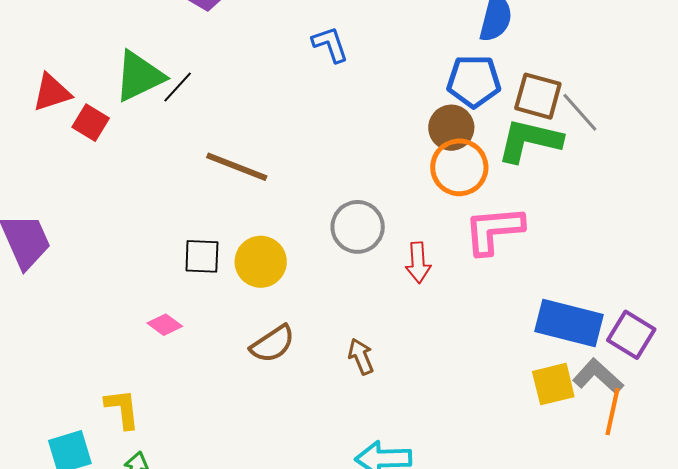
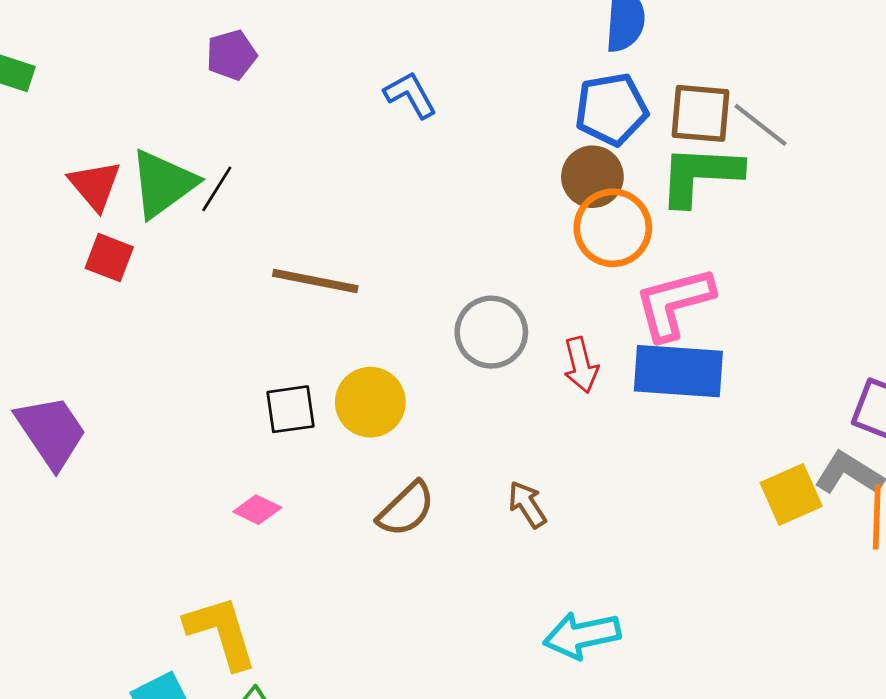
red triangle: (52, 93) -> (95, 185), moved, turned -42
blue rectangle: (569, 323) -> (678, 371), moved
yellow L-shape: (122, 409) -> (221, 632), size x1.4

